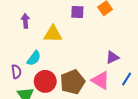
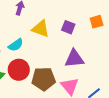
purple square: (77, 12) -> (68, 27), moved
purple triangle: (112, 57) -> (74, 59), moved, size x1.5

